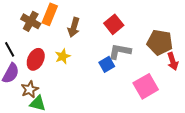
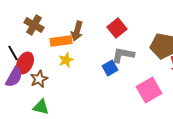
orange rectangle: (50, 14) -> (61, 41), moved, turned 60
red ellipse: (36, 59) -> (25, 63), moved
brown star: (30, 89) -> (39, 79), moved

